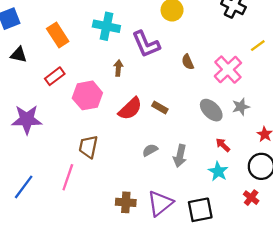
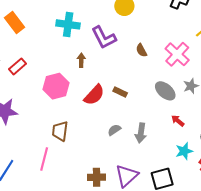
orange rectangle: (58, 35) -> (15, 23), moved
red rectangle: (55, 76) -> (18, 66), moved
cyan star: (218, 171) -> (184, 151), moved, turned 30

